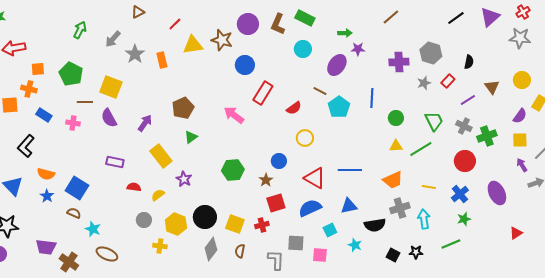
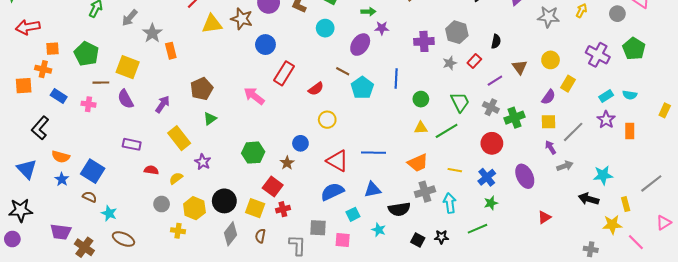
orange rectangle: (162, 60) -> (171, 51), moved
red square: (276, 203) -> (273, 187), moved, turned -36

